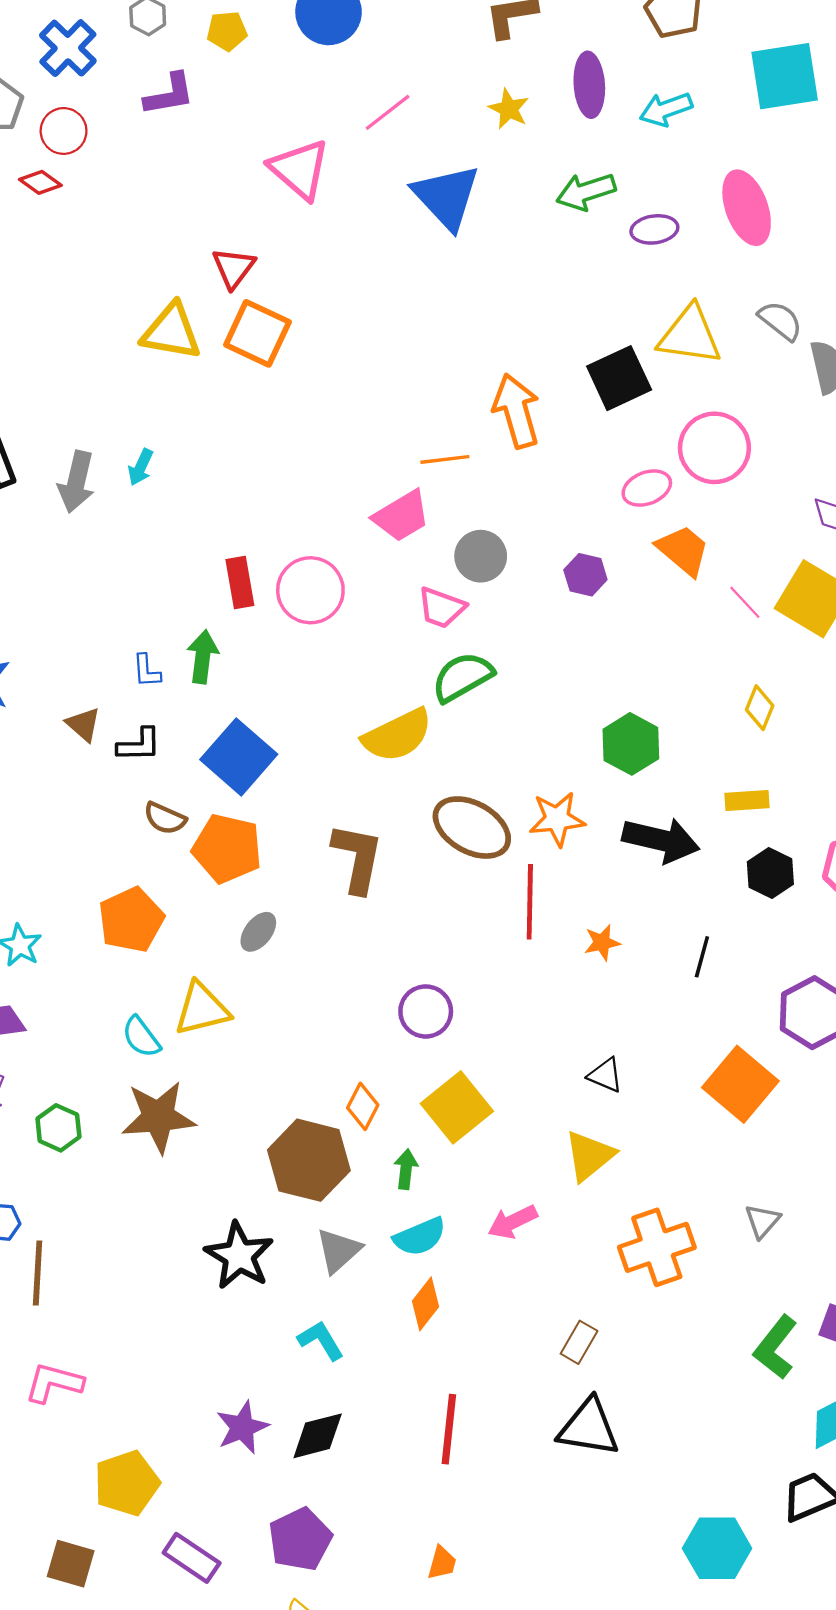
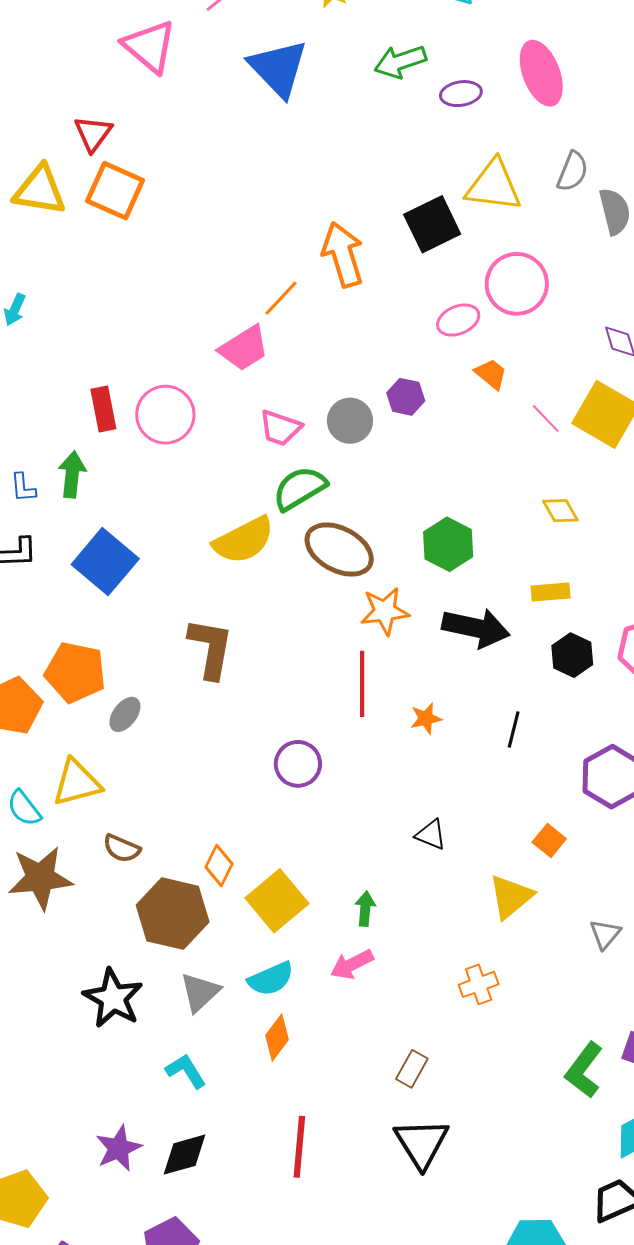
gray semicircle: (780, 321) -> (573, 172), turned 75
orange line: (445, 459) -> (281, 298), turned -39
orange trapezoid: (683, 550) -> (491, 374), size x0.7
gray circle: (481, 556) -> (350, 421), moved
yellow diamond: (760, 708) -> (560, 511), turned -51
brown semicircle: (165, 818) -> (122, 848), moved
brown ellipse: (472, 828) -> (339, 549), moved
orange pentagon: (227, 848) -> (75, 672), moved
purple circle: (426, 1011) -> (298, 764), moved
orange square: (740, 1084) -> (549, 840), size x0.5
yellow square: (457, 1107) -> (277, 901), moved
yellow triangle: (589, 1156) -> (511, 897), moved
green arrow: (406, 1169) -> (365, 909), moved
gray triangle: (762, 1221) -> (605, 934), moved
orange cross: (657, 1247) -> (479, 984), size x0.6
black triangle: (589, 1427) -> (422, 1143), turned 50

